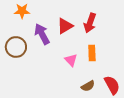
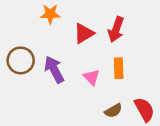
orange star: (22, 11) -> (50, 14), moved
purple arrow: (42, 34) -> (54, 69), moved

